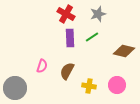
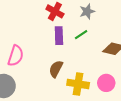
pink semicircle: (42, 66) -> (16, 56), moved, size x1.5
yellow cross: (89, 86) -> (78, 84), size x1.5

